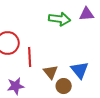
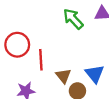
green arrow: (60, 19) -> (73, 19), turned -140

